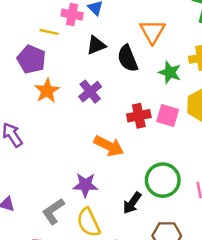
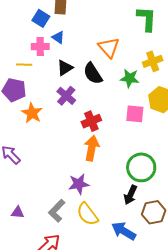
purple cross: (90, 92) -> (66, 96), moved
red cross: (139, 116) -> (91, 121), moved
orange arrow: (109, 146) -> (92, 148), turned -95
black arrow: (132, 203) -> (130, 195), moved

